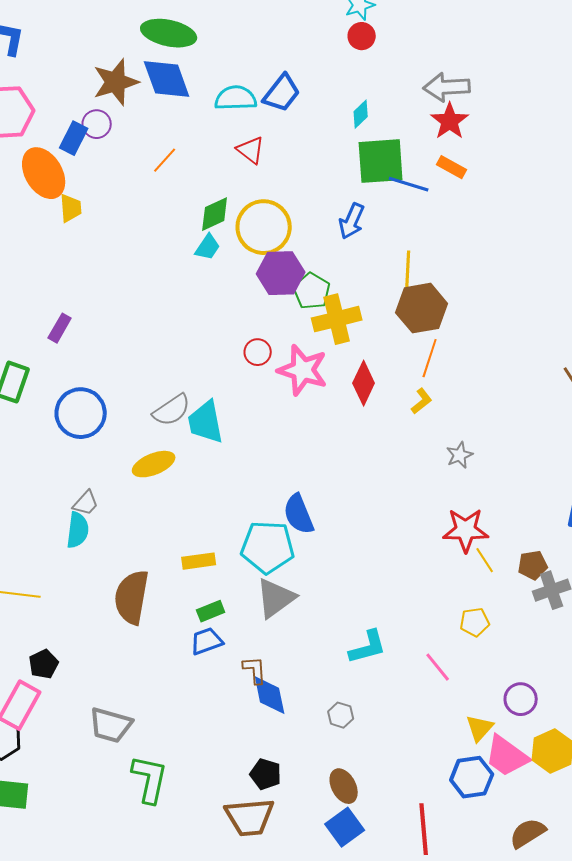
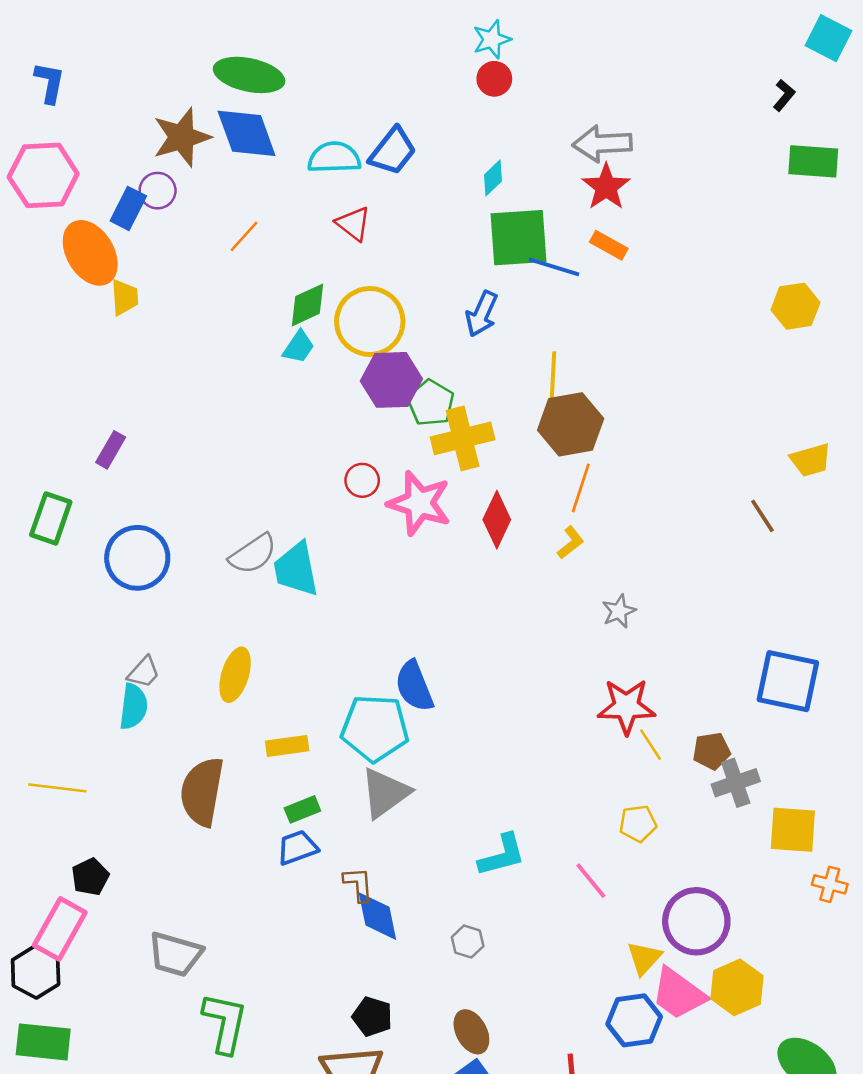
yellow ellipse: (154, 464) -> (235, 675), moved, turned -51
purple circle: (521, 699) -> (696, 921), size x1.6

